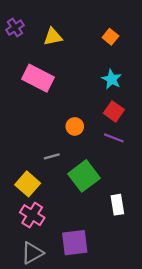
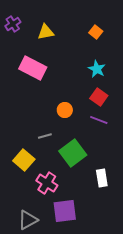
pink cross: (32, 215) -> (47, 183), moved

